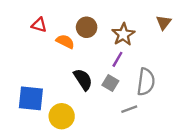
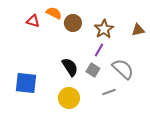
brown triangle: (164, 23) -> (138, 30), moved, turned 40
orange semicircle: (65, 42) -> (54, 13), moved
gray semicircle: (146, 82) -> (123, 69), turned -55
yellow circle: (62, 116) -> (69, 98), moved

